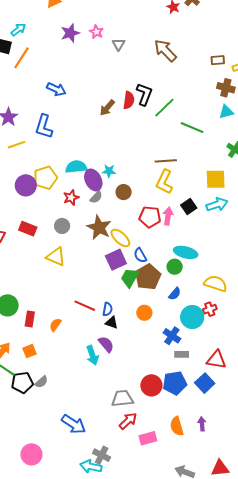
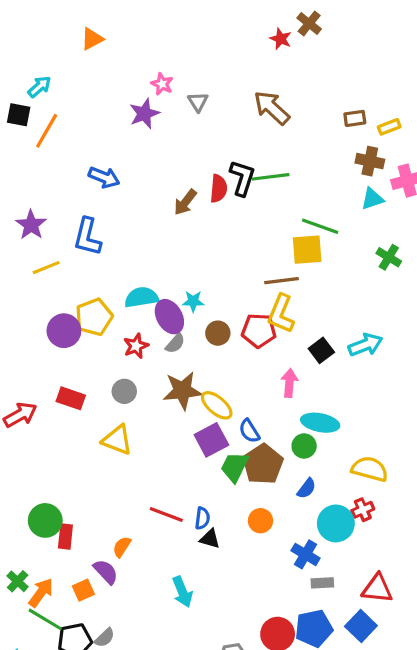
purple star: (70, 33) -> (144, 114), moved
green line: (164, 108) -> (271, 177), moved, turned 40
yellow square: (216, 179) -> (307, 250), moved
pink arrow: (168, 216) -> (289, 383), moved
red pentagon: (150, 217) -> (259, 331), moved
brown star: (99, 227) -> (182, 391), turned -30
red rectangle: (30, 319) -> (65, 536), moved
purple semicircle: (106, 344) -> (106, 572), moved

